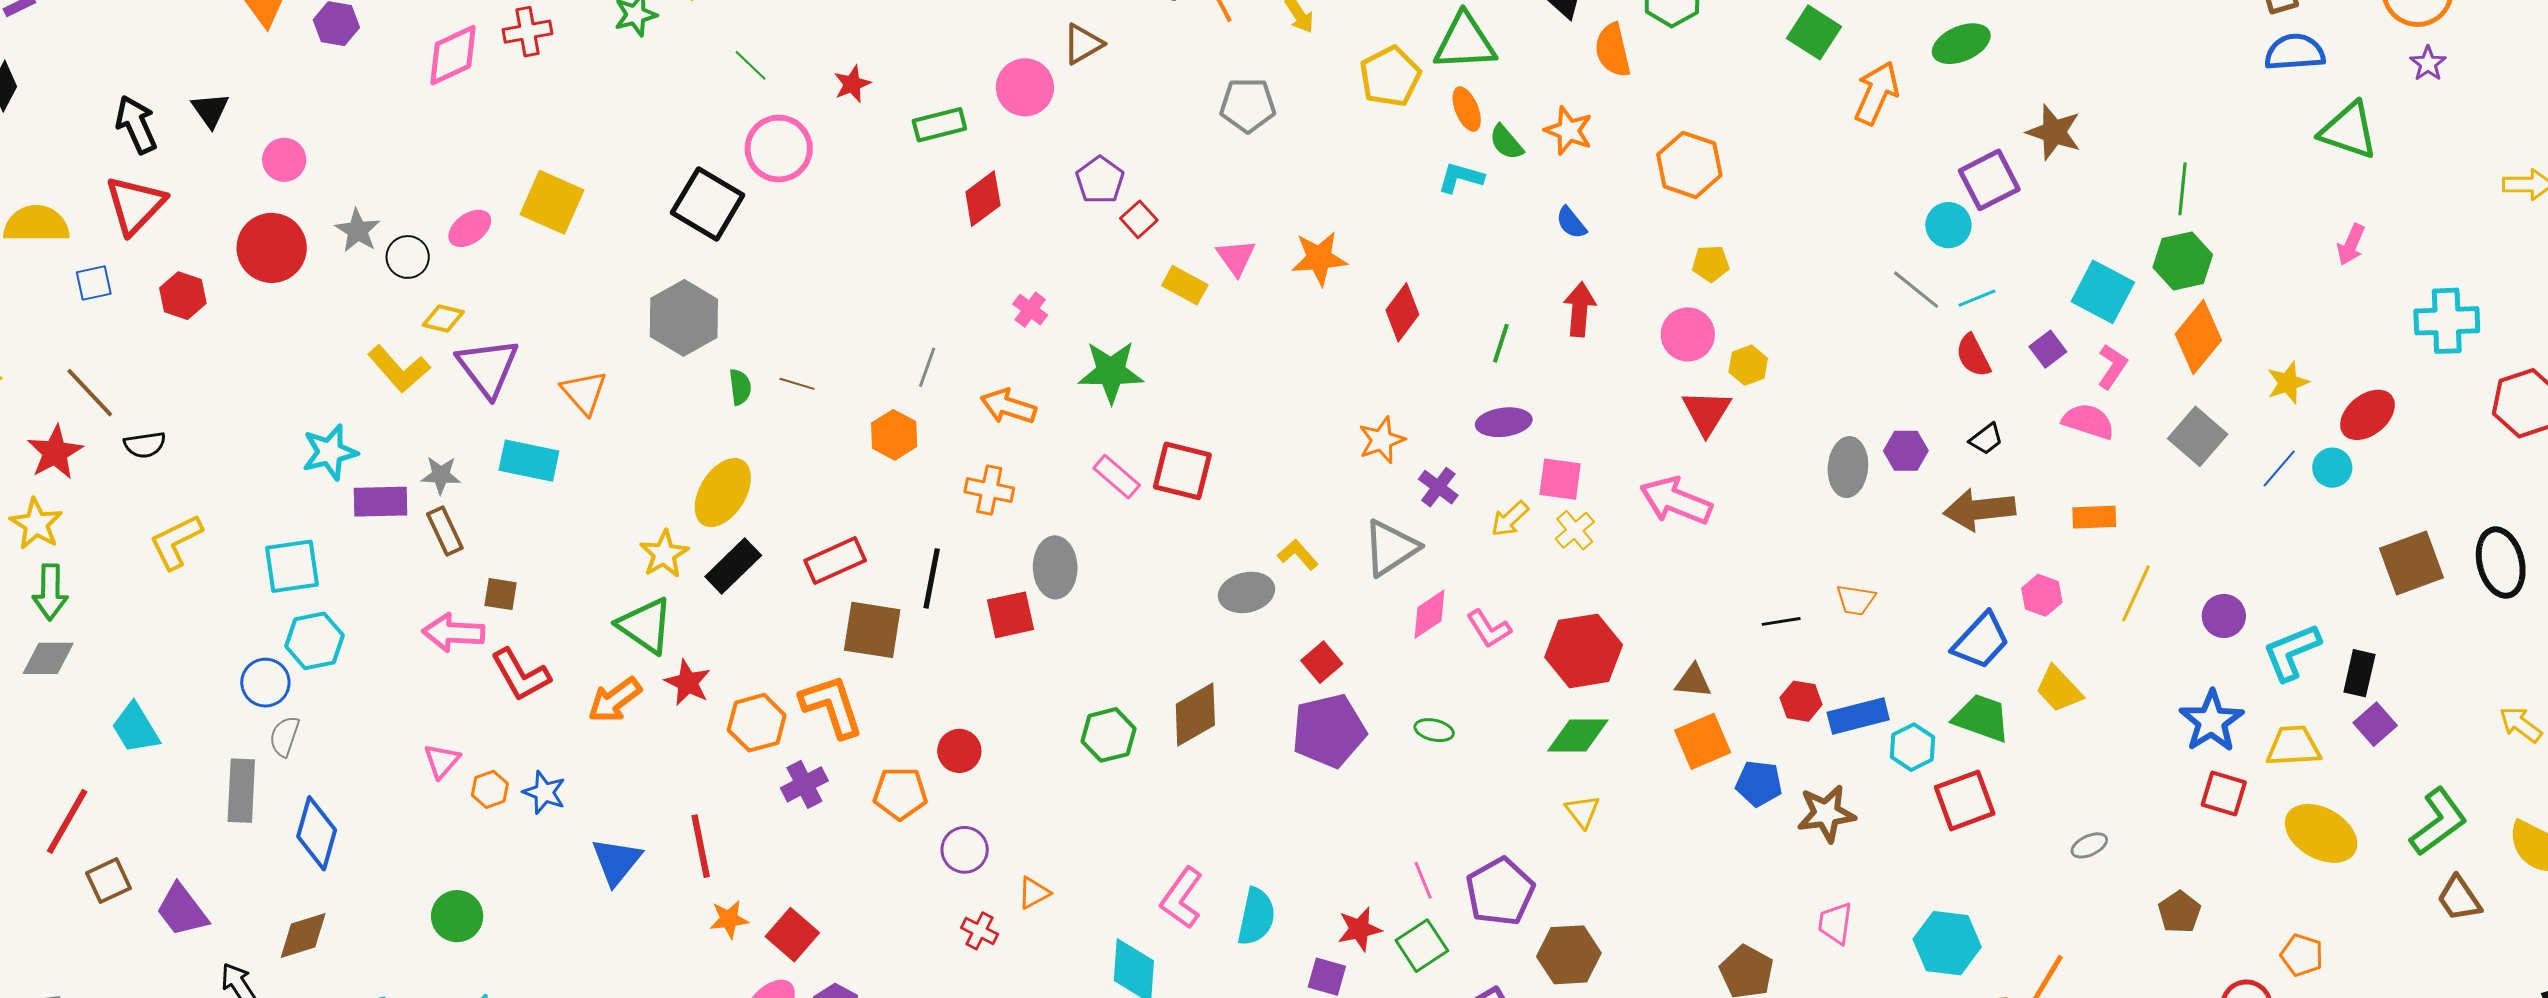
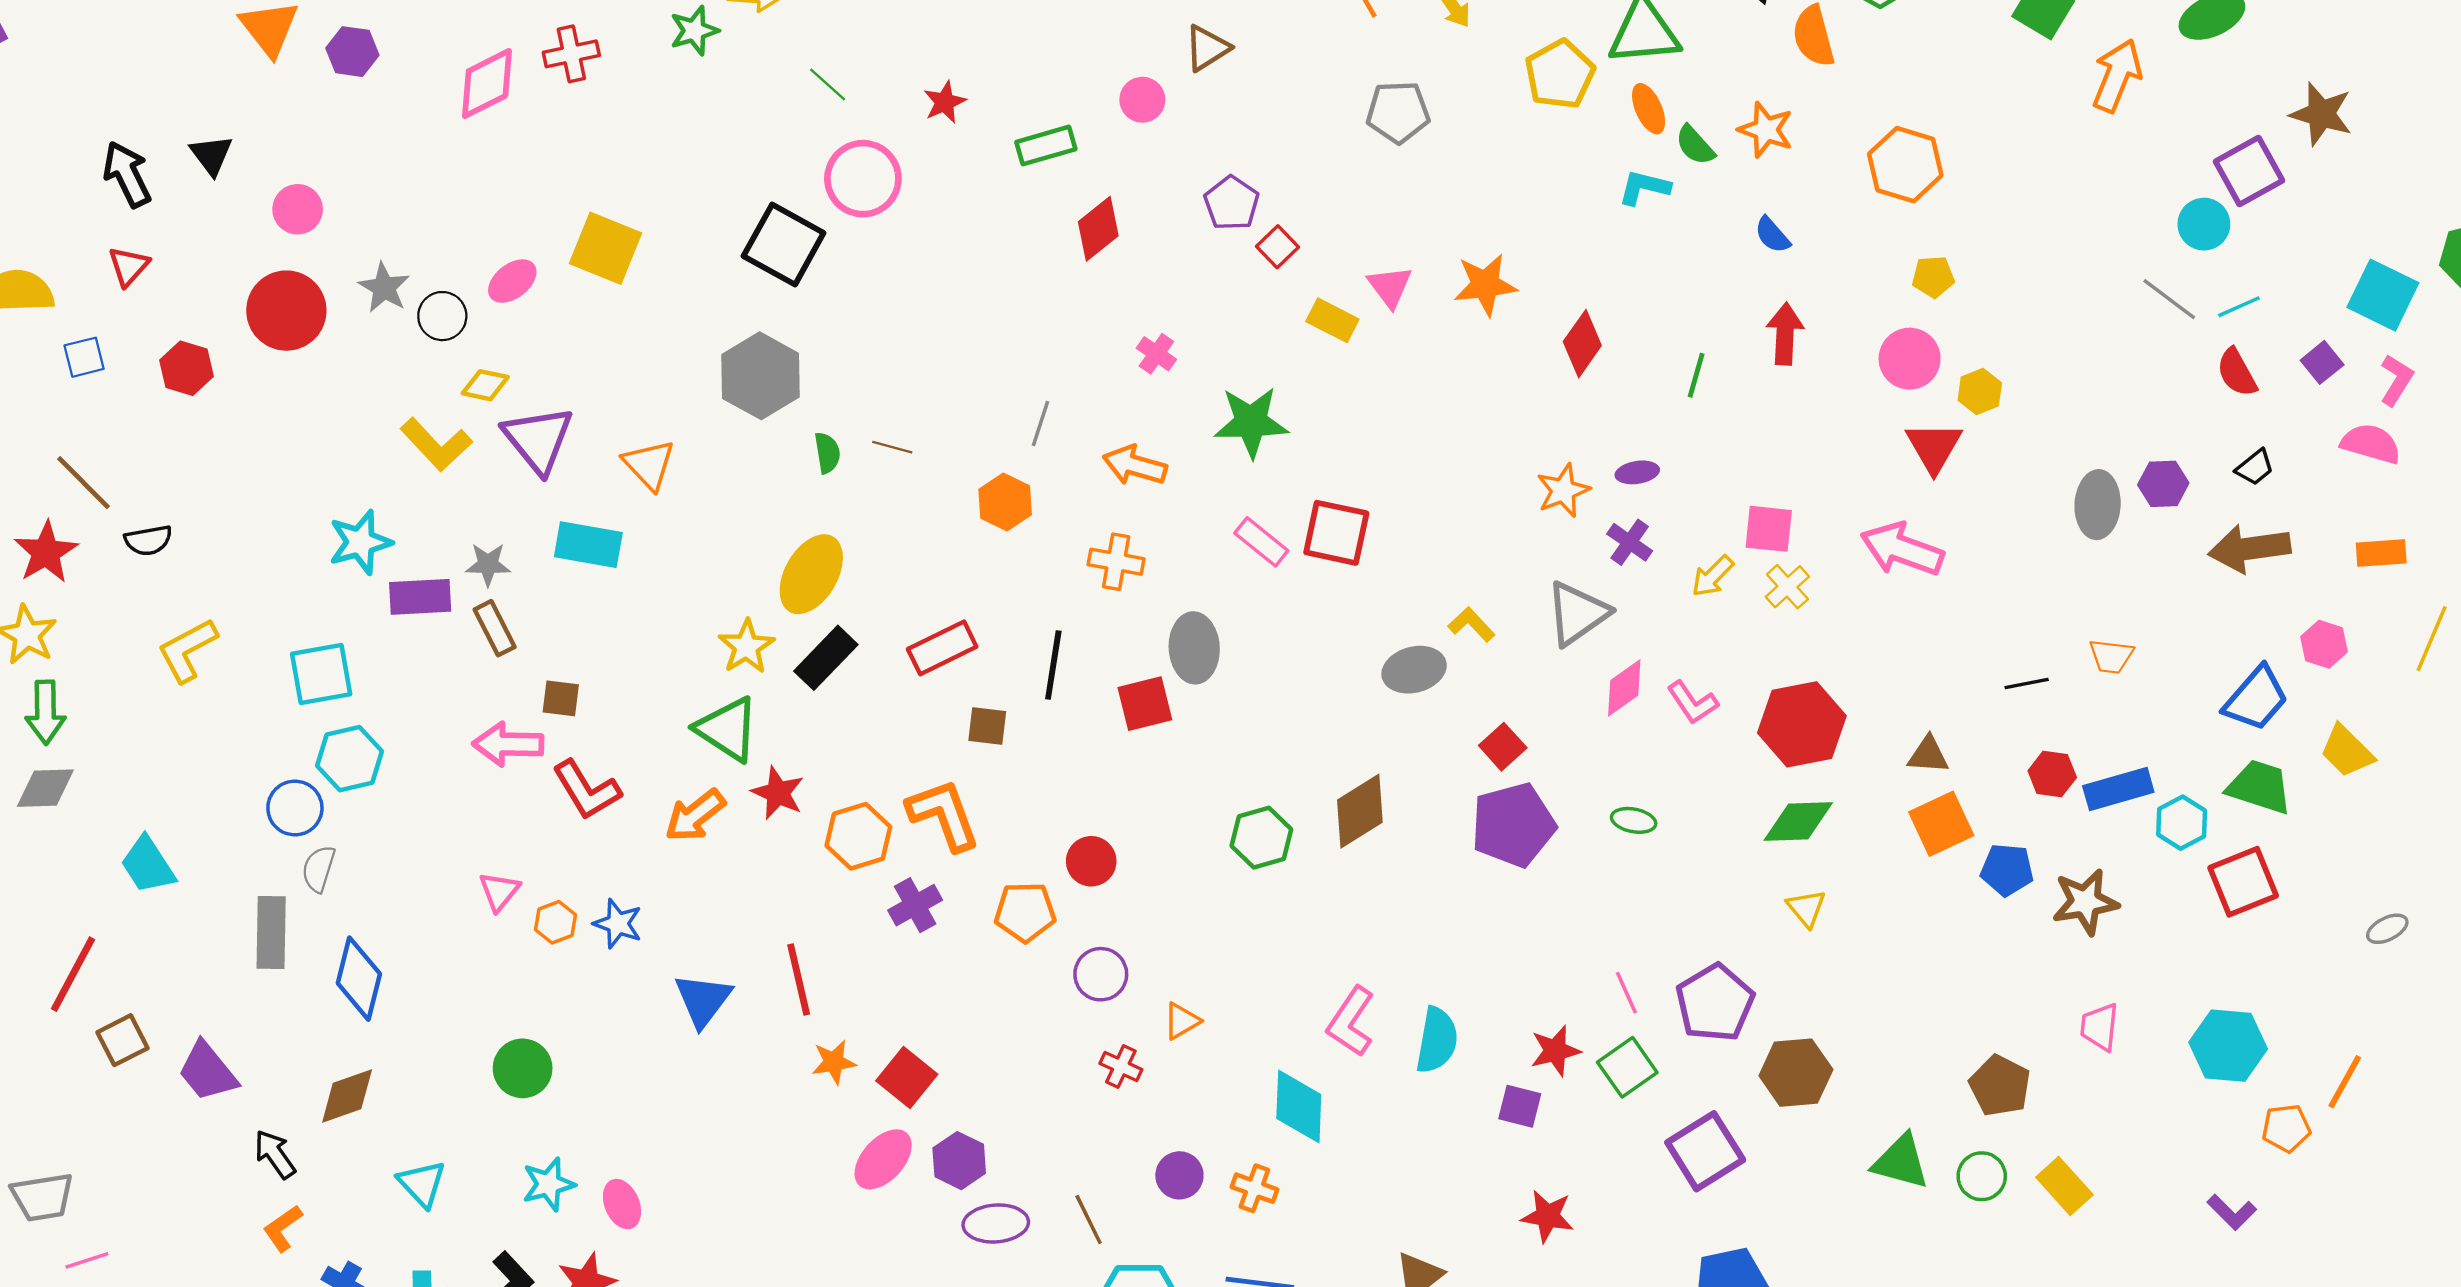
pink circle: (1025, 87) -> (1142, 100), size x0.7
red triangle: (135, 205) -> (129, 266), size x0.6
purple ellipse: (1504, 422) -> (1637, 472), moved, size x0.7
brown square: (872, 630) -> (987, 726), size x0.6

